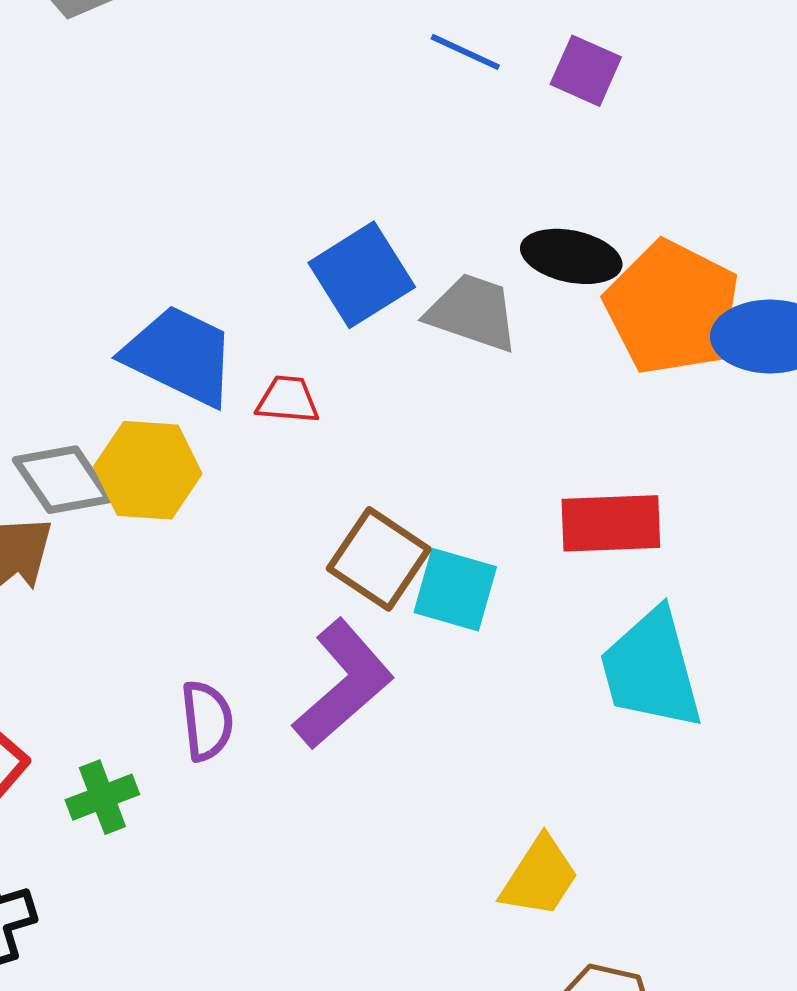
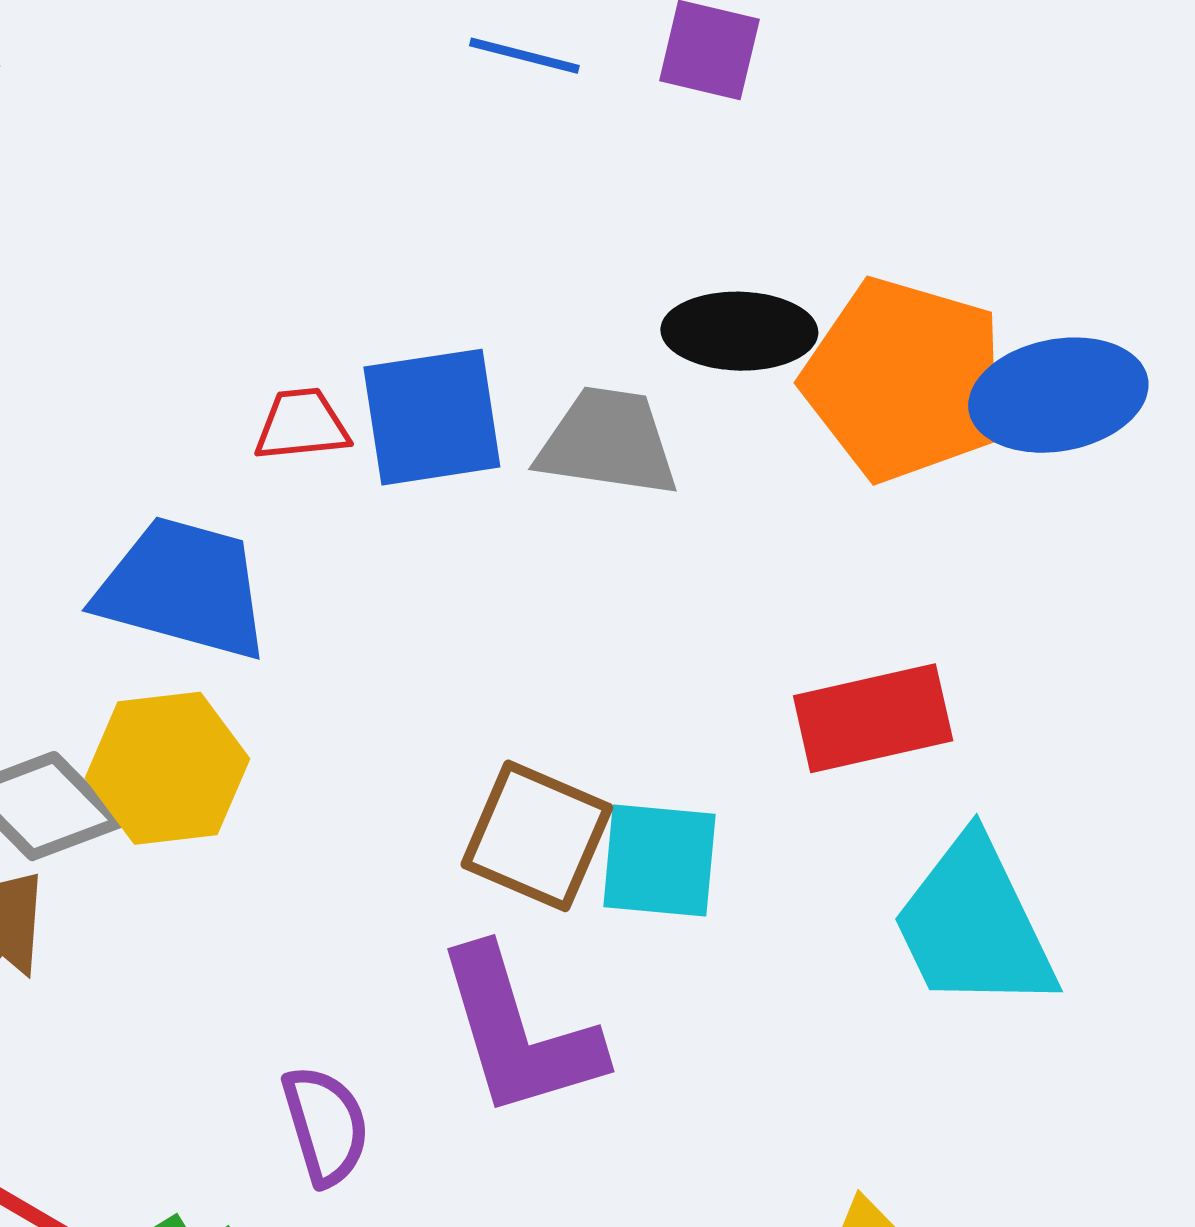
blue square: (362, 275) -> (432, 417), turned 34
red trapezoid: (288, 400) -> (302, 425), moved
purple L-shape: (343, 684) -> (519, 1033), turned 125

